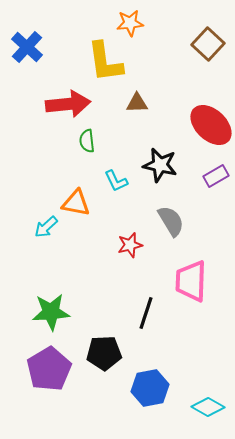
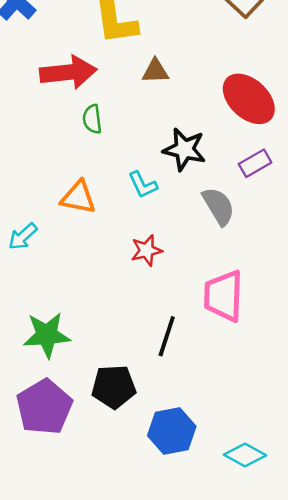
cyan L-shape: (116, 181) -> (143, 185), moved
gray semicircle: (171, 221) -> (218, 206), moved
cyan arrow: (46, 227) -> (23, 237), moved

